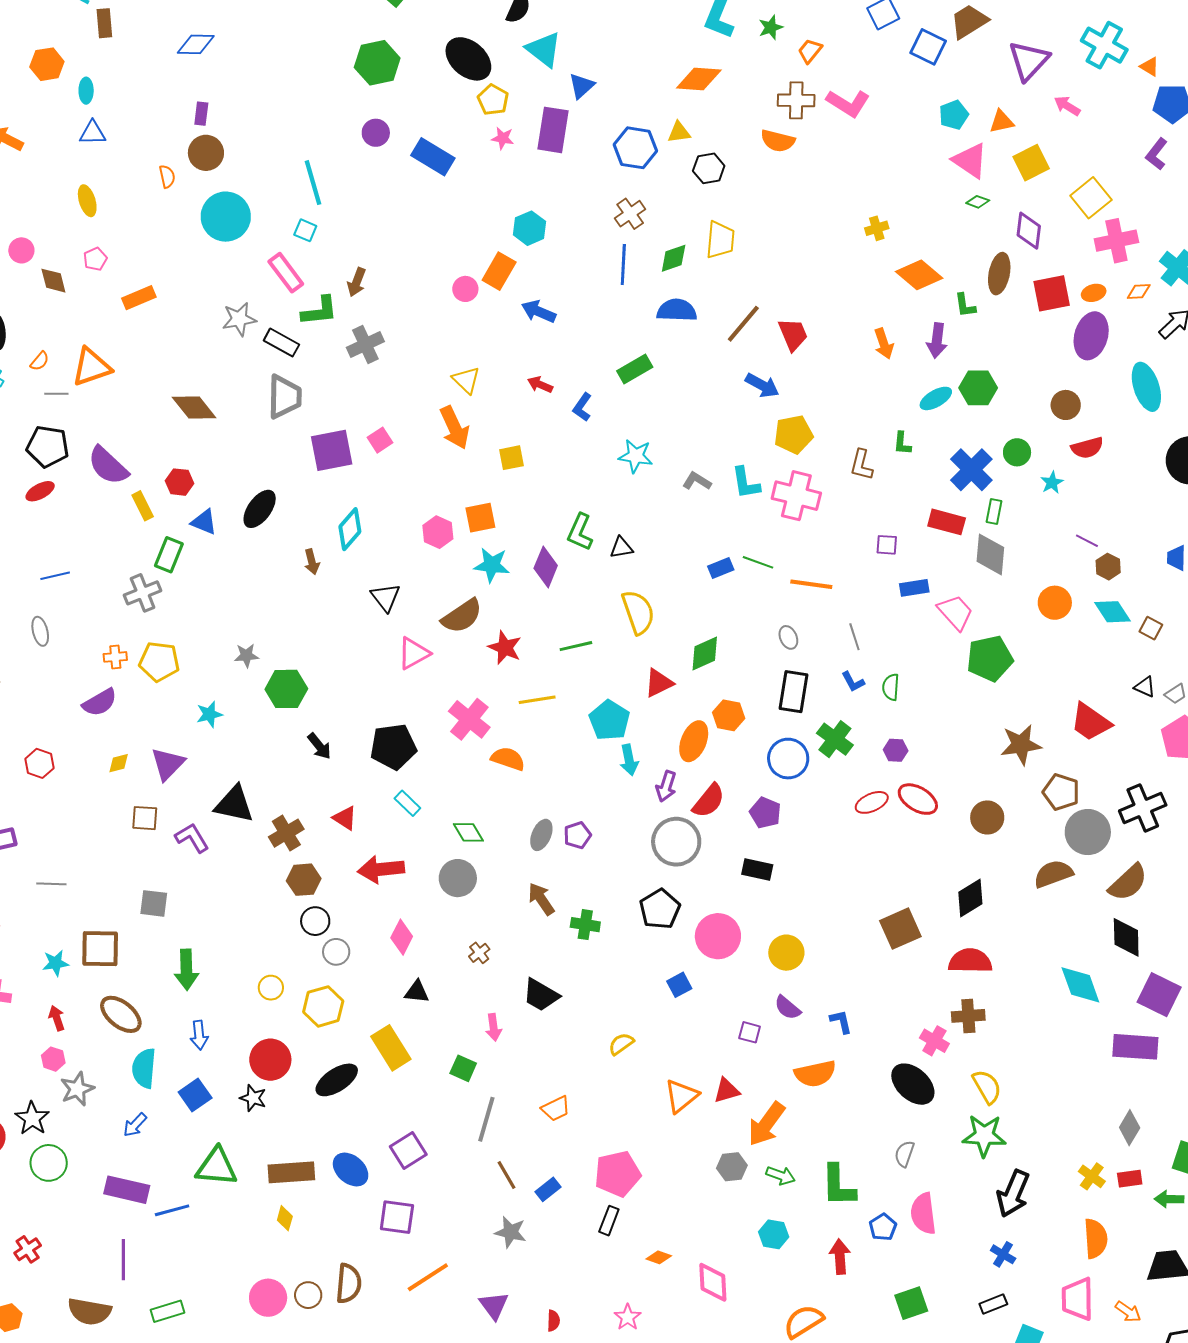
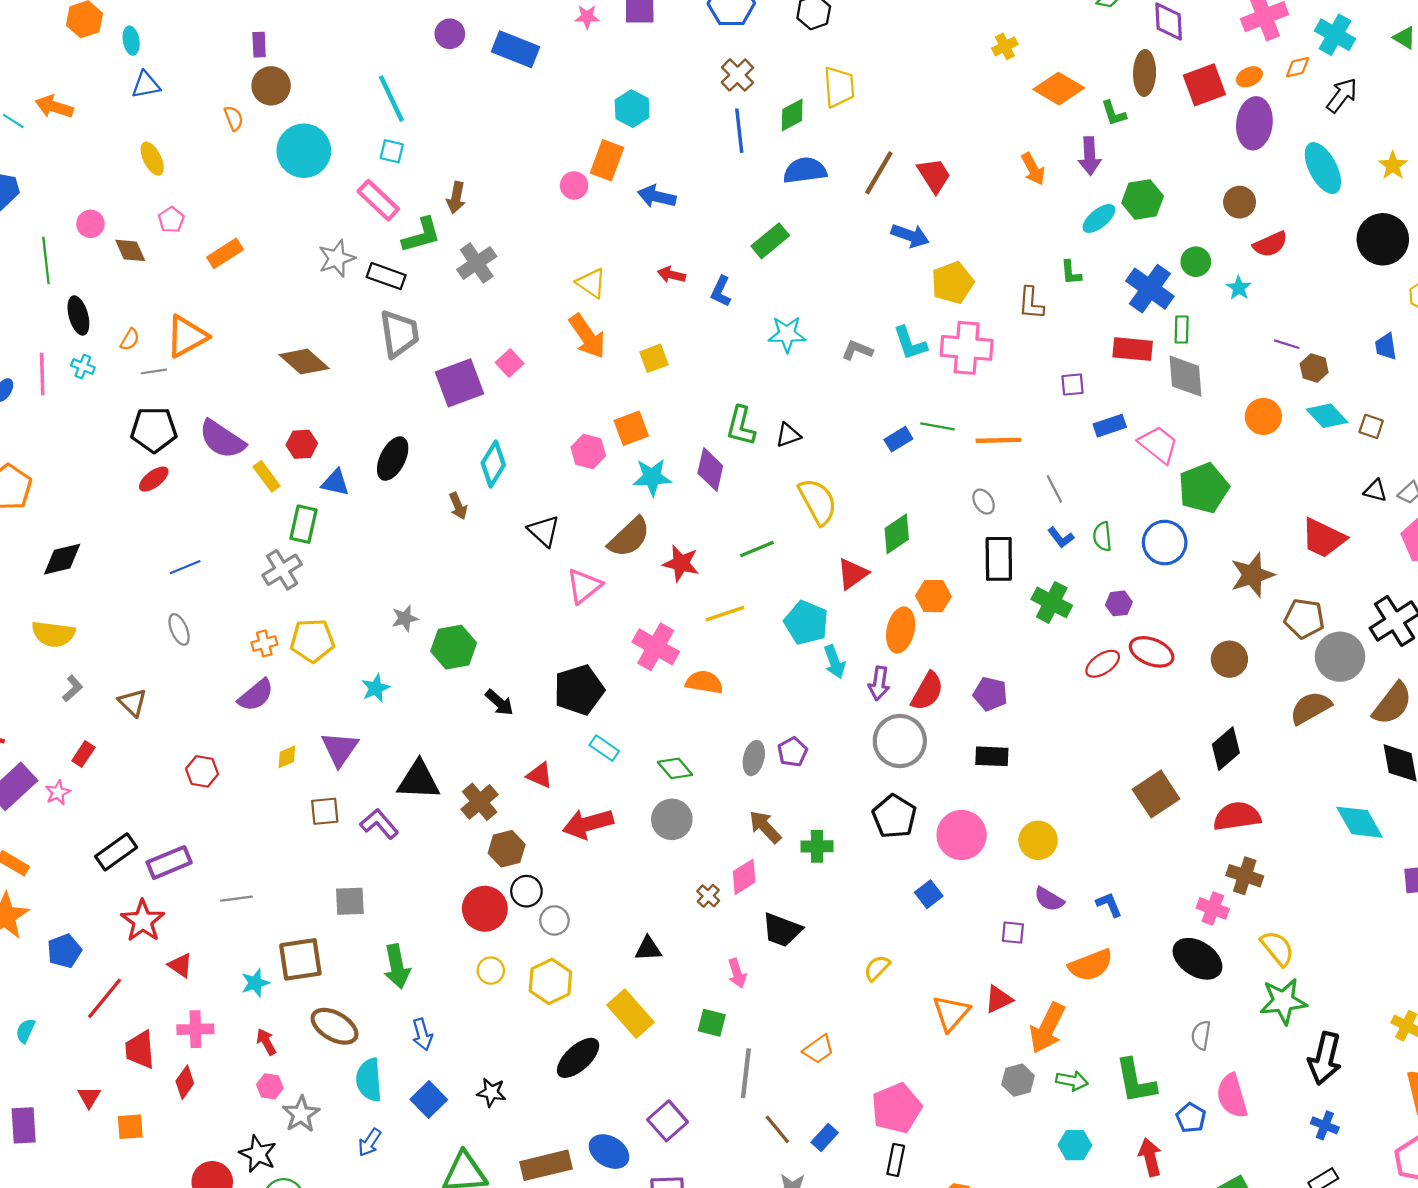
blue circle: (788, 759) -> (1165, 543), moved
pink diamond: (402, 937) -> (744, 877), moved, turned 40
brown cross: (968, 1016) -> (1245, 876), turned 32
red circle: (270, 1060) -> (485, 909), moved

